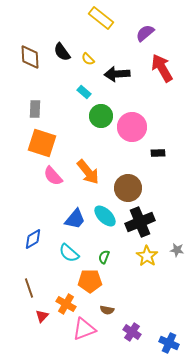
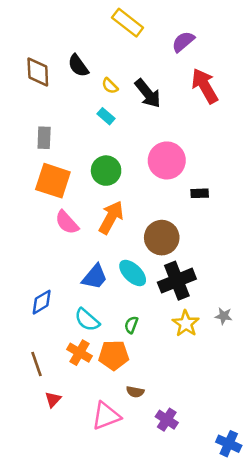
yellow semicircle: (88, 59) -> (110, 86), moved
black arrow: (117, 74) -> (148, 93), turned -125
green circle: (101, 116) -> (106, 171), moved
orange arrow: (88, 172) -> (111, 217), turned -112
orange cross: (66, 304) -> (80, 353), moved
blue cross: (169, 343) -> (229, 444), moved

